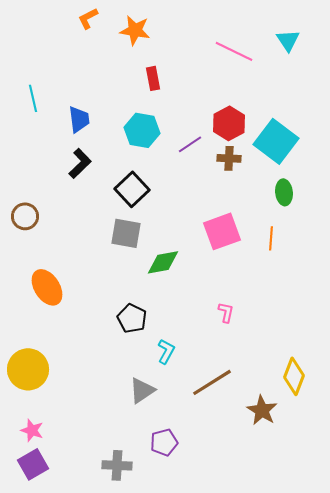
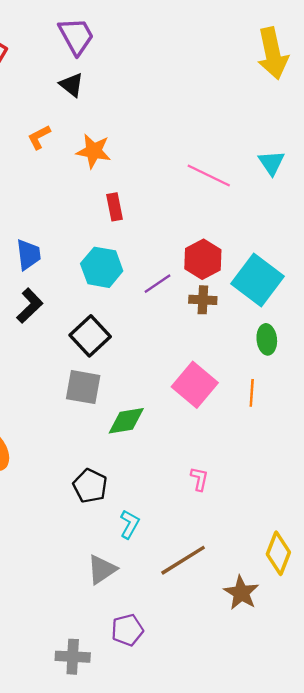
pink square: (222, 231) -> (195, 385), turned -30

